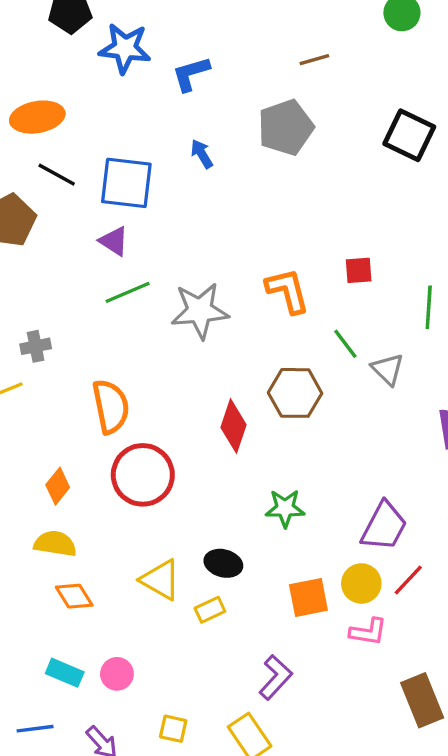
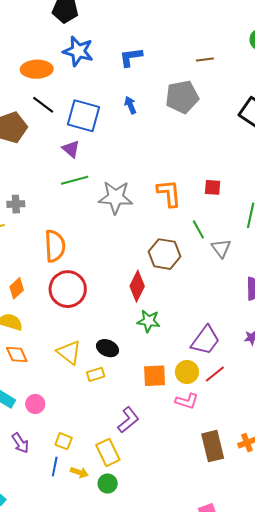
blue star: (125, 48) -> (78, 51), moved
red diamond: (234, 426) -> (137, 286), moved

